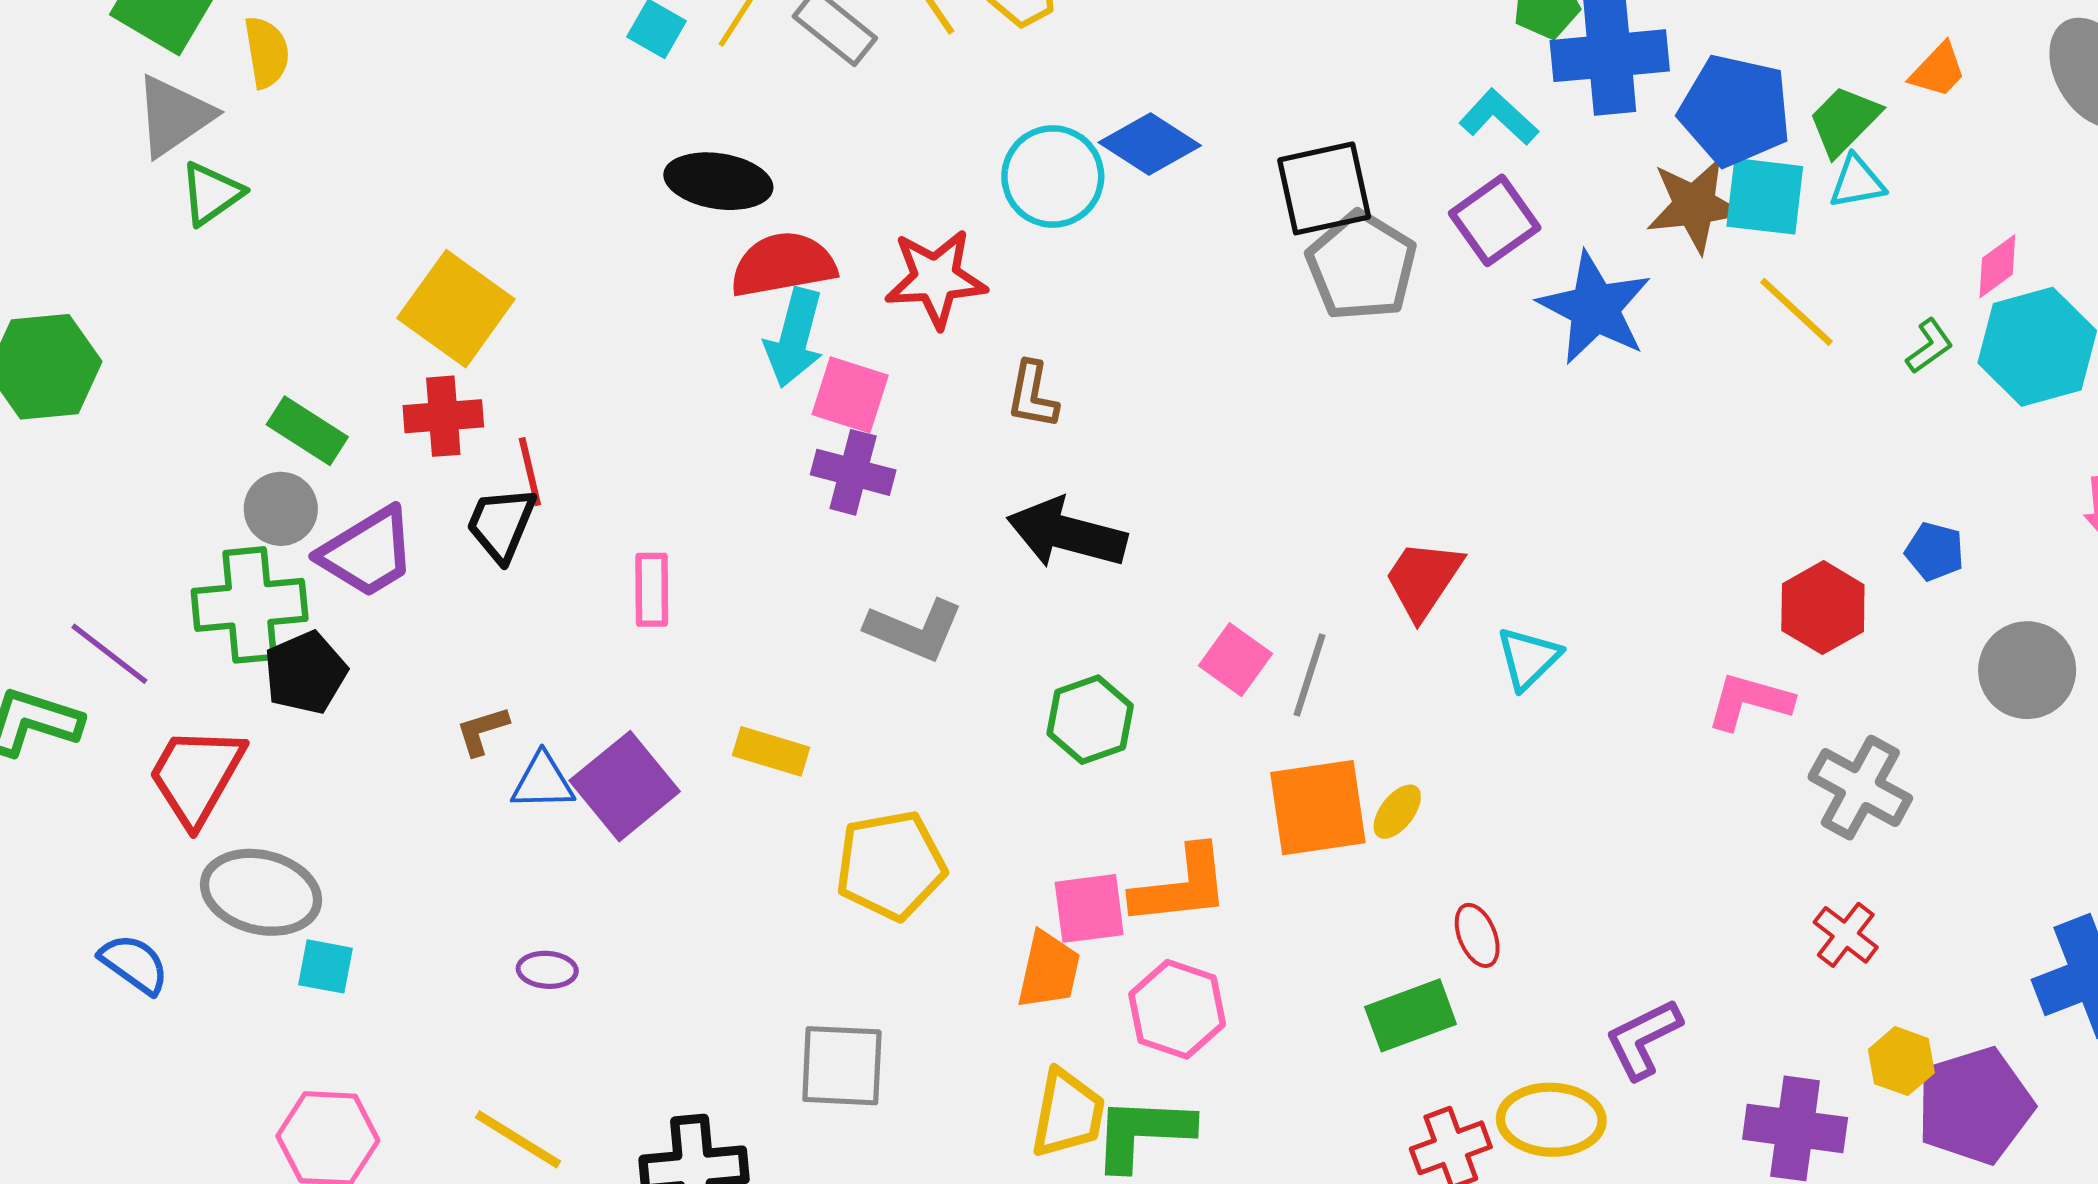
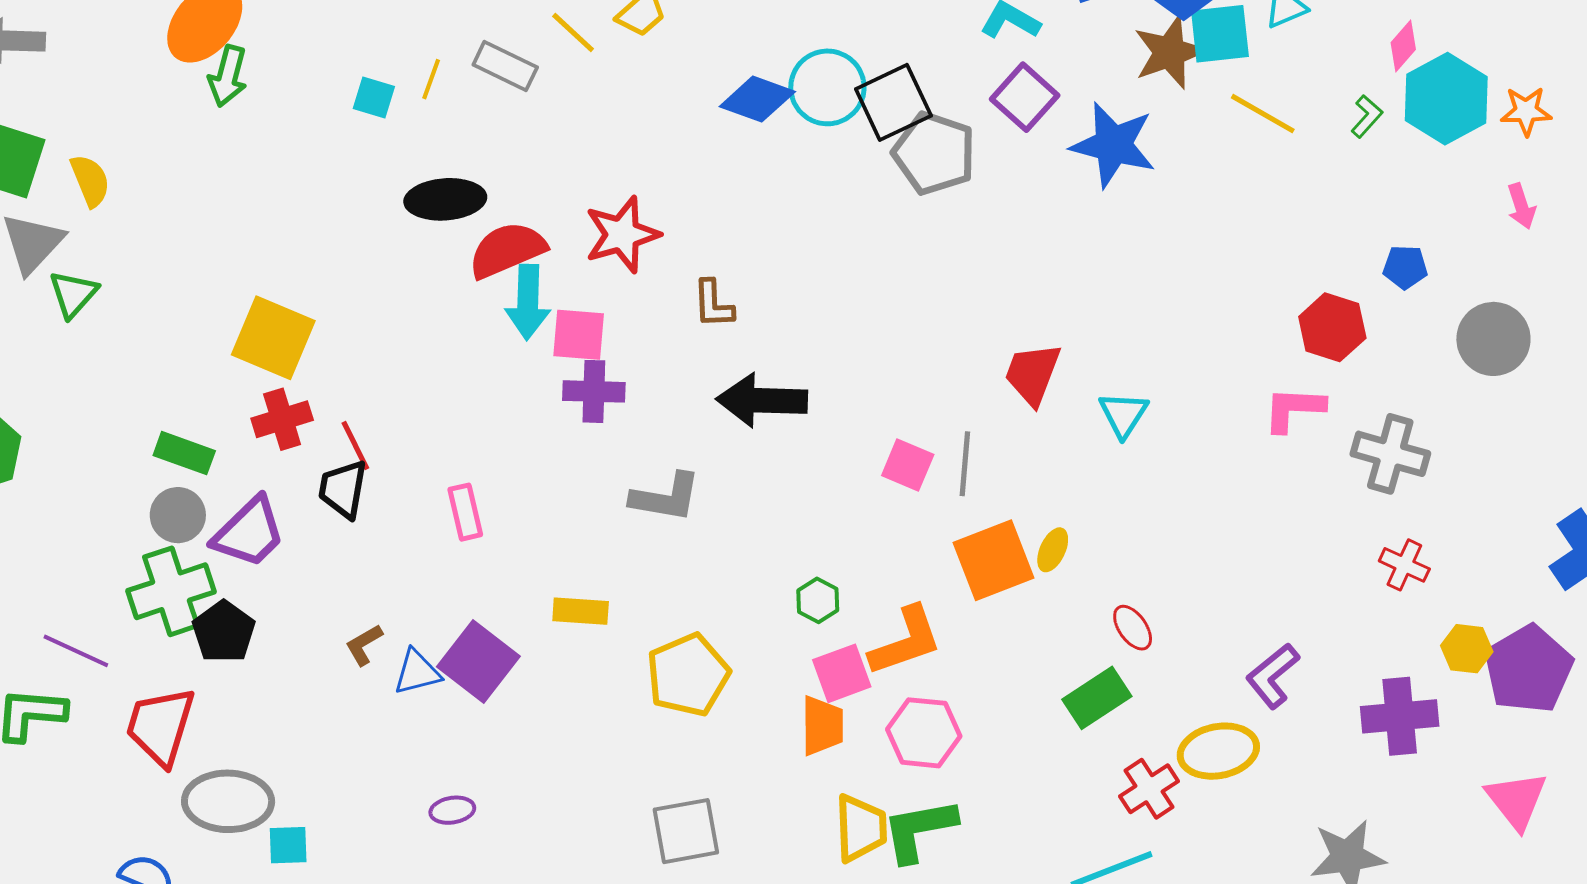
cyan circle: (1053, 177) -> (827, 87), moved
green hexagon: (1090, 720) -> (818, 600), moved, size x0.7

